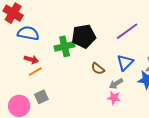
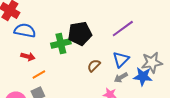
brown semicircle: (98, 69) -> (94, 66), turned 96
orange line: (35, 72) -> (39, 75), moved
gray arrow: (116, 84) -> (121, 78), moved

